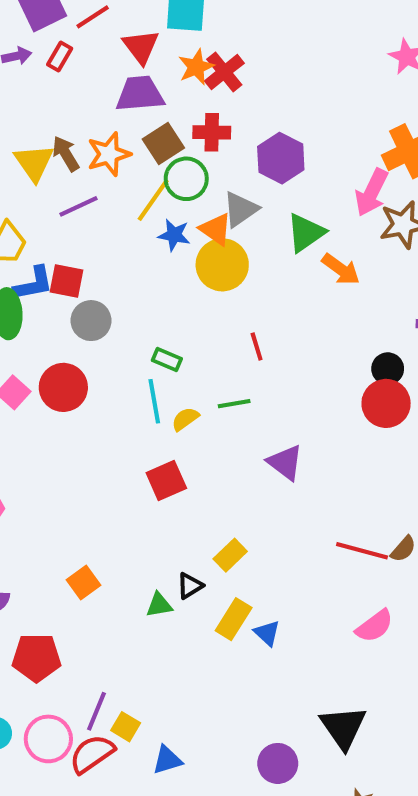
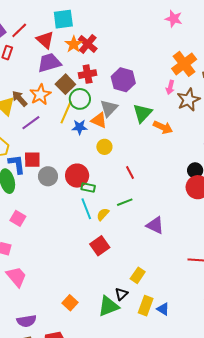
pink arrow: (372, 192) -> (170, 87), size x0.6
yellow circle: (222, 265) -> (104, 147), moved, size x0.6
blue L-shape: (33, 284) -> (17, 164), turned -75
red circle: (63, 387) -> (77, 176), moved
green triangle: (159, 605) -> (108, 306), size x1.6

